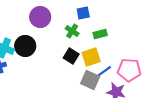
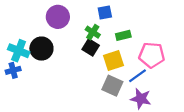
black square: (71, 56) -> (91, 47), moved
pink pentagon: (129, 70) -> (152, 55), moved
blue line: (103, 72) -> (138, 76), moved

